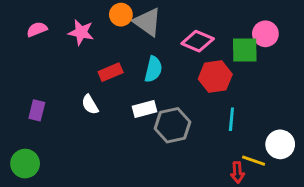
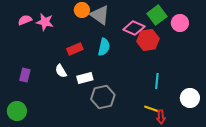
pink star: (81, 32) -> (45, 22), moved
green square: (245, 50) -> (157, 15), moved, turned -36
red hexagon: (215, 77) -> (148, 40), moved
white rectangle: (144, 109) -> (85, 78), moved
gray hexagon: (173, 125) -> (103, 97), moved
yellow line: (254, 161) -> (152, 109), moved

